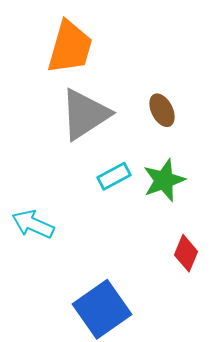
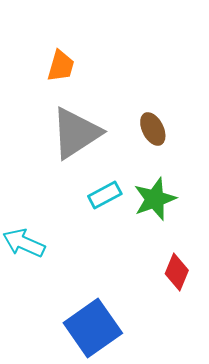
orange trapezoid: (70, 47) -> (61, 66), size x0.6

